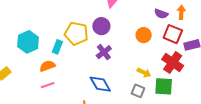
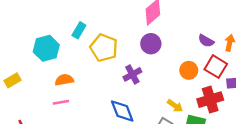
purple circle: (101, 26) -> (151, 44), moved
orange circle: (144, 35) -> (189, 70), moved
cyan rectangle: (57, 47) -> (79, 30), moved
red cross: (173, 63) -> (210, 100), turned 30

